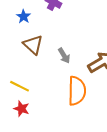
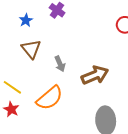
orange semicircle: (77, 91) -> (50, 98), moved, turned 40

